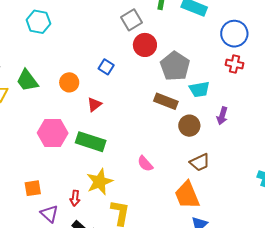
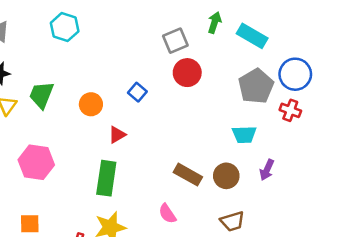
gray pentagon: (175, 66) -> (256, 86), moved
green trapezoid: (27, 81) -> (41, 95), turned 50
brown rectangle: (166, 101) -> (188, 175), moved
pink hexagon: (53, 133) -> (36, 162), moved
green rectangle: (91, 142) -> (106, 178), turned 72

